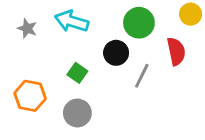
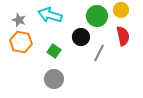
yellow circle: (191, 14) -> (121, 10), moved
orange hexagon: (30, 96) -> (21, 42), moved

